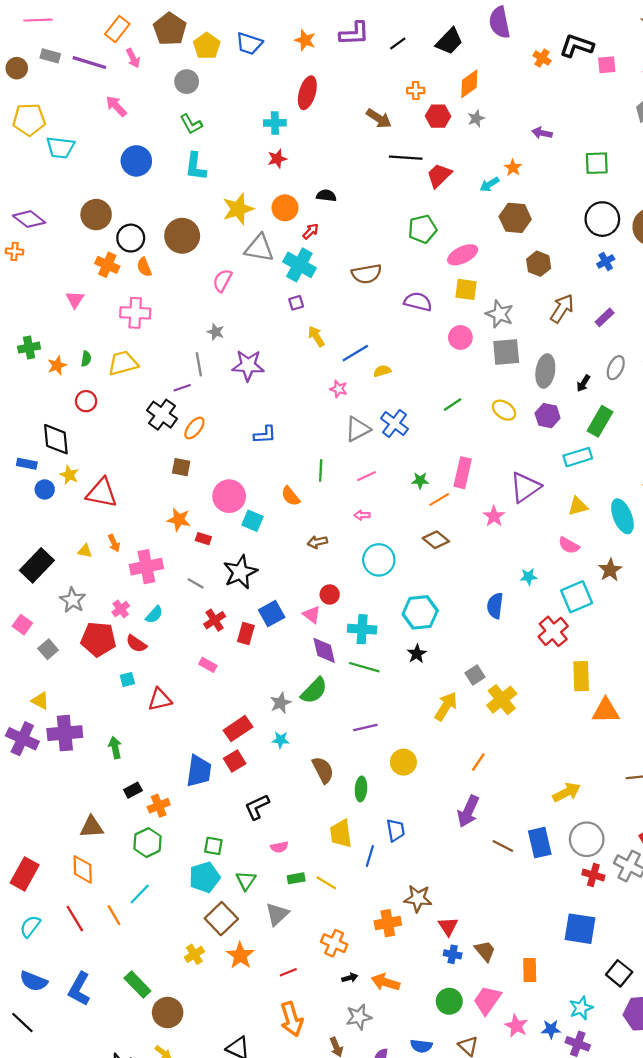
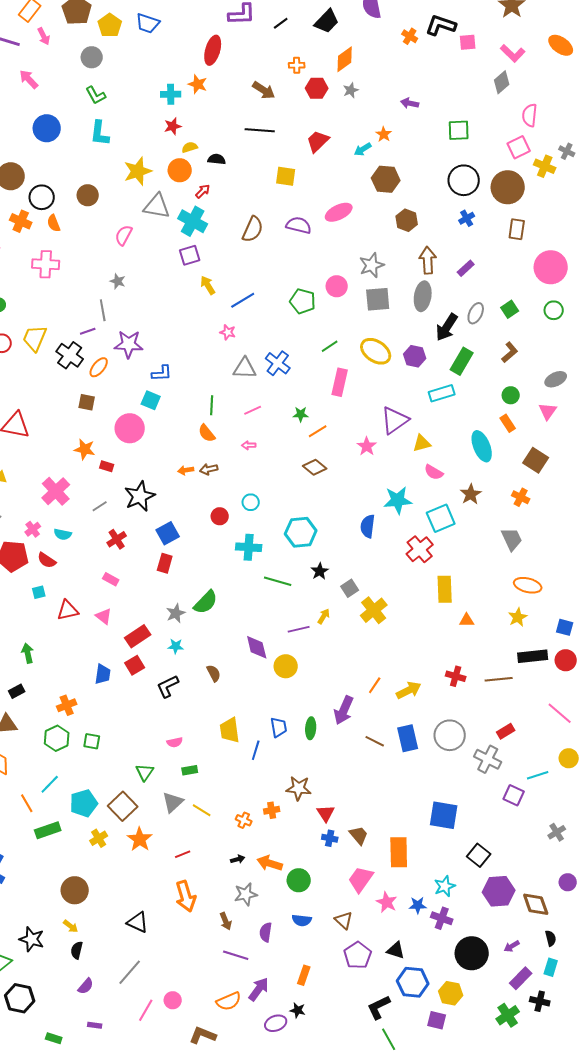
orange star: (305, 40) -> (198, 84), moved
red ellipse: (307, 93) -> (213, 50), moved
black line: (406, 158) -> (260, 130), moved
green pentagon: (422, 229) -> (303, 301), moved, turned 30
brown circle: (182, 236) -> (88, 195), size x0.7
brown semicircle: (367, 274) -> (253, 229), turned -56
yellow square: (466, 289) -> (286, 176), moved
purple semicircle: (418, 302) -> (299, 225), moved
purple square: (296, 303) -> (190, 255), size x1.5
brown arrow: (562, 308) -> (428, 260), turned -36
gray star: (500, 314) -> (372, 265), turned 30
yellow trapezoid: (123, 363) -> (35, 338), moved, turned -52
purple star: (248, 365) -> (129, 344), moved
yellow semicircle: (382, 371) -> (190, 147), moved
gray ellipse: (545, 371) -> (423, 296), moved
black arrow: (583, 383) -> (447, 327), size x1.8
yellow ellipse: (504, 410) -> (376, 351), size x1.4
gray triangle: (358, 429) -> (245, 368), turned 30
pink rectangle: (463, 473) -> (340, 382), moved
orange semicircle: (291, 496) -> (207, 433), moved
yellow triangle: (578, 506) -> (422, 443), moved
cyan square: (253, 521) -> (151, 400), moved
orange arrow: (114, 543) -> (186, 470), moved, turned 105
cyan circle: (379, 560) -> (251, 502), moved, size x0.6
pink cross: (146, 567) -> (56, 491), turned -32
cyan star: (529, 577) -> (398, 500), size x1.8
gray line: (196, 583) -> (100, 506), turned -63
cyan semicircle: (154, 615) -> (63, 534), turned 60
pink triangle: (312, 615) -> (104, 616), moved
red rectangle: (246, 634) -> (165, 563), moved
purple diamond: (324, 650) -> (257, 647), moved
black star: (417, 654) -> (320, 571), moved
green line: (364, 667) -> (278, 581), moved
yellow arrow: (446, 706) -> (324, 616), size x0.6
orange triangle: (606, 711) -> (467, 620), size x0.6
purple line: (365, 727) -> (299, 629), moved
orange line: (478, 762) -> (375, 685), moved
brown semicircle: (323, 770) -> (214, 673), size x0.7
blue trapezoid: (199, 771) -> (103, 674), size x0.7
green ellipse: (361, 789) -> (311, 728), moved
black rectangle: (133, 790) -> (17, 691), moved
yellow arrow: (567, 792) -> (409, 690), moved
black L-shape: (257, 807) -> (168, 686), moved
green square: (213, 846) -> (92, 741), moved
red cross: (593, 875) -> (456, 676), moved
cyan pentagon: (204, 877) -> (84, 803), moved
yellow line: (326, 883) -> (202, 810), moved
orange cross: (388, 923) -> (272, 810), size x0.7
orange cross: (334, 943) -> (244, 820), moved, size x0.7
orange rectangle: (530, 970) -> (399, 852), size x1.4
green rectangle: (137, 985) -> (48, 830), moved, turned -65
green circle: (449, 1001) -> (299, 880), moved

